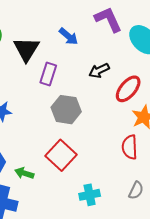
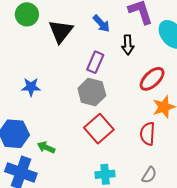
black arrow: (99, 71) -> (128, 45), moved, turned -72
purple rectangle: (48, 74) -> (95, 62), moved
red square: (61, 155) -> (99, 129), moved

